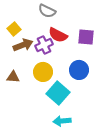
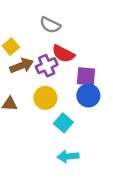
purple square: (86, 37) -> (86, 76), moved
cyan square: (58, 93) -> (63, 123), size x0.7

